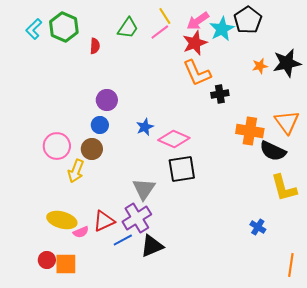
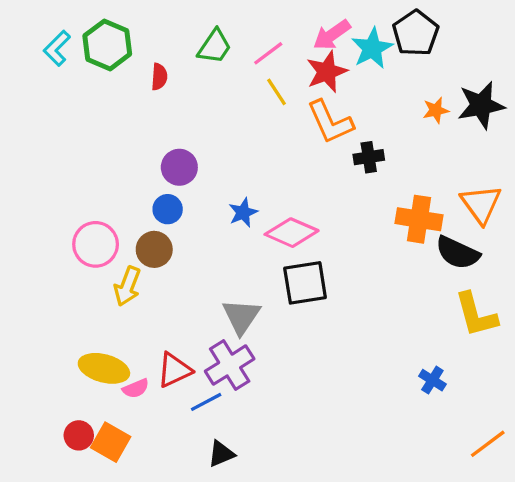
yellow line: (165, 16) -> (277, 92), moved
black triangle: (152, 246) -> (221, 454), moved, size x0.7
orange square: (66, 264) -> (111, 442), turned 30
orange line: (291, 265) -> (488, 444), turned 45

